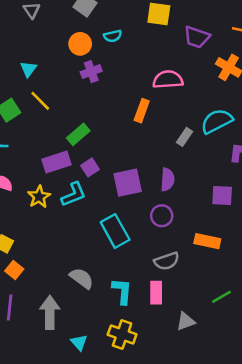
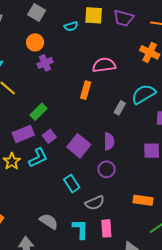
cyan semicircle: (113, 36) -> (71, 26), moved
purple trapezoid: (197, 37) -> (123, 18), moved
purple square: (128, 183) -> (79, 146), turned -35
cyan rectangle: (115, 231) -> (72, 184), size x0.7
orange rectangle: (207, 241) -> (143, 200), moved
gray semicircle: (167, 261) -> (95, 203), moved

